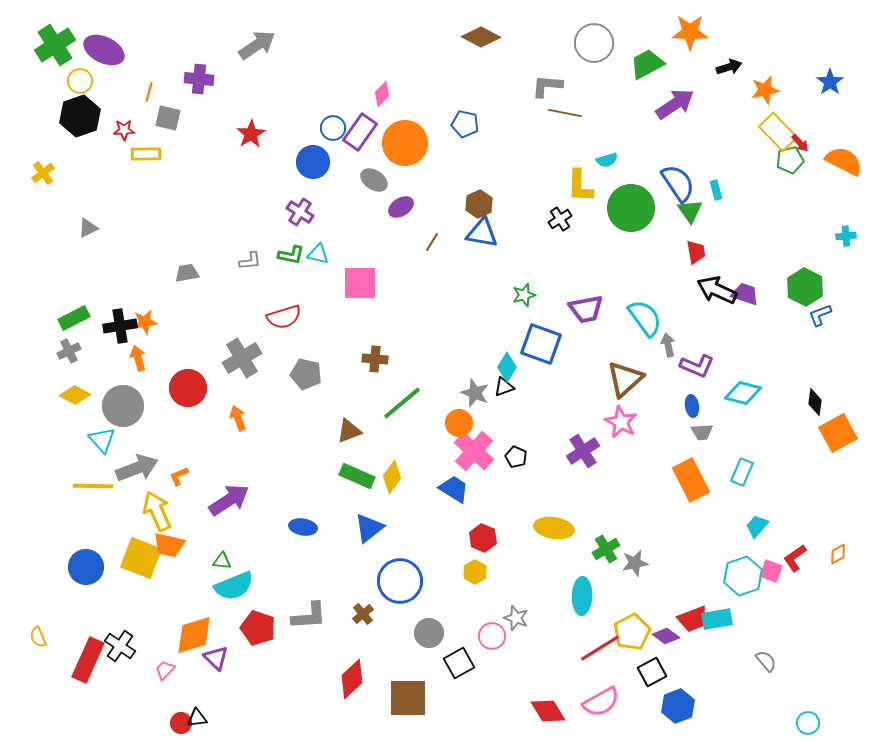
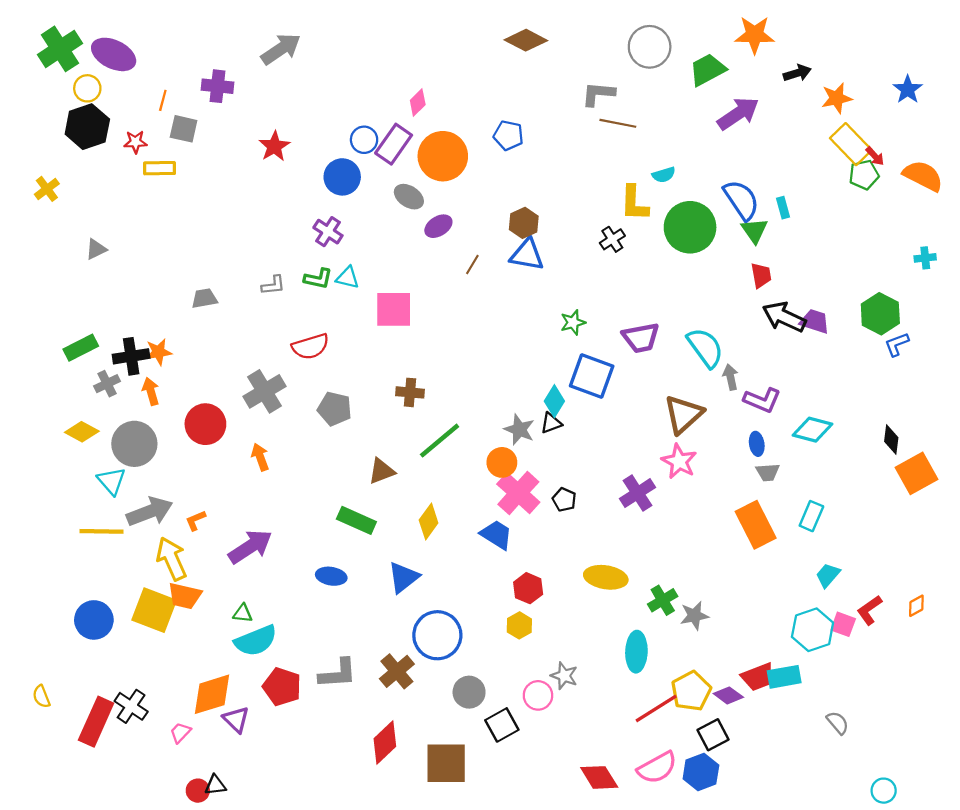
gray cross: (69, 351) -> (107, 384), moved
green rectangle: (357, 476) -> (356, 520), moved
brown cross: (363, 614) -> (397, 671), size x1.5
blue hexagon: (678, 706) -> (701, 772), moved

